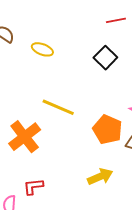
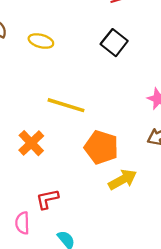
orange pentagon: (107, 130) -> (101, 147), moved
orange cross: (25, 137) -> (31, 143), size x0.7

